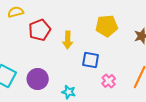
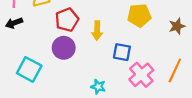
purple circle: (38, 79) -> (64, 48), moved
pink cross: (109, 81) -> (141, 75), size x1.6

